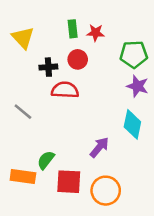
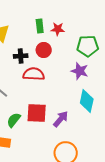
purple star: (138, 86) -> (80, 71), moved
green semicircle: (46, 160) -> (14, 120), moved
red square: (69, 182) -> (37, 113), moved

